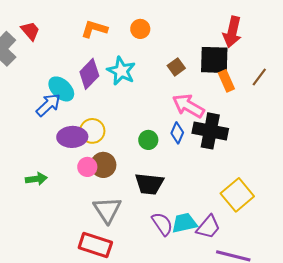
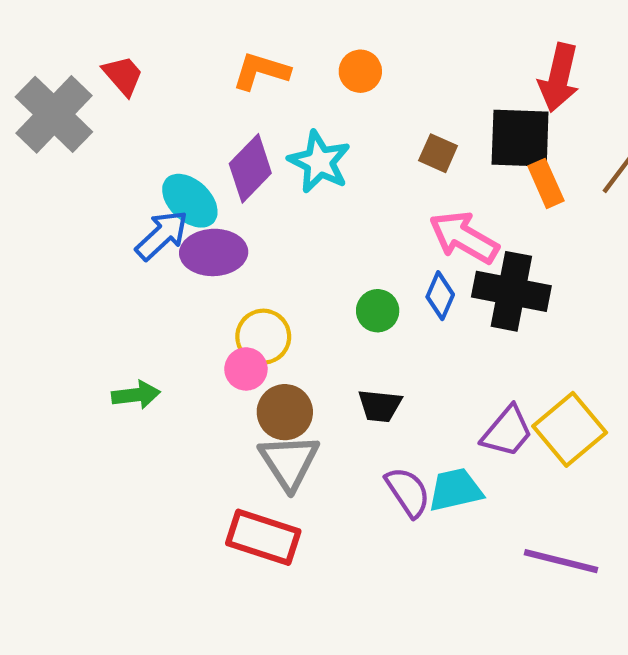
brown square: (176, 67) -> (438, 153), turned -30
yellow circle: (92, 131) -> (263, 337), moved
purple ellipse: (72, 137) -> (214, 252), moved
brown circle: (103, 165) -> (285, 412), moved
black trapezoid: (149, 184) -> (380, 406), size x0.7
purple trapezoid: (208, 227) -> (507, 432), moved

